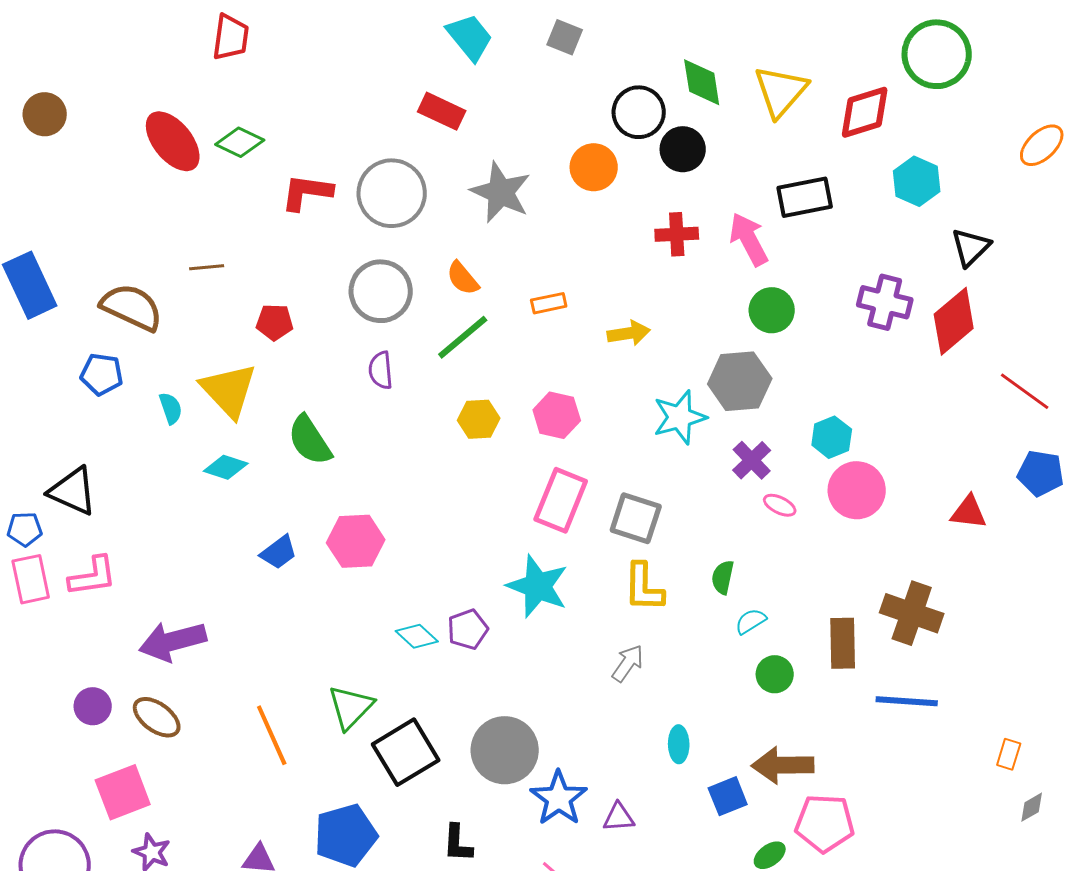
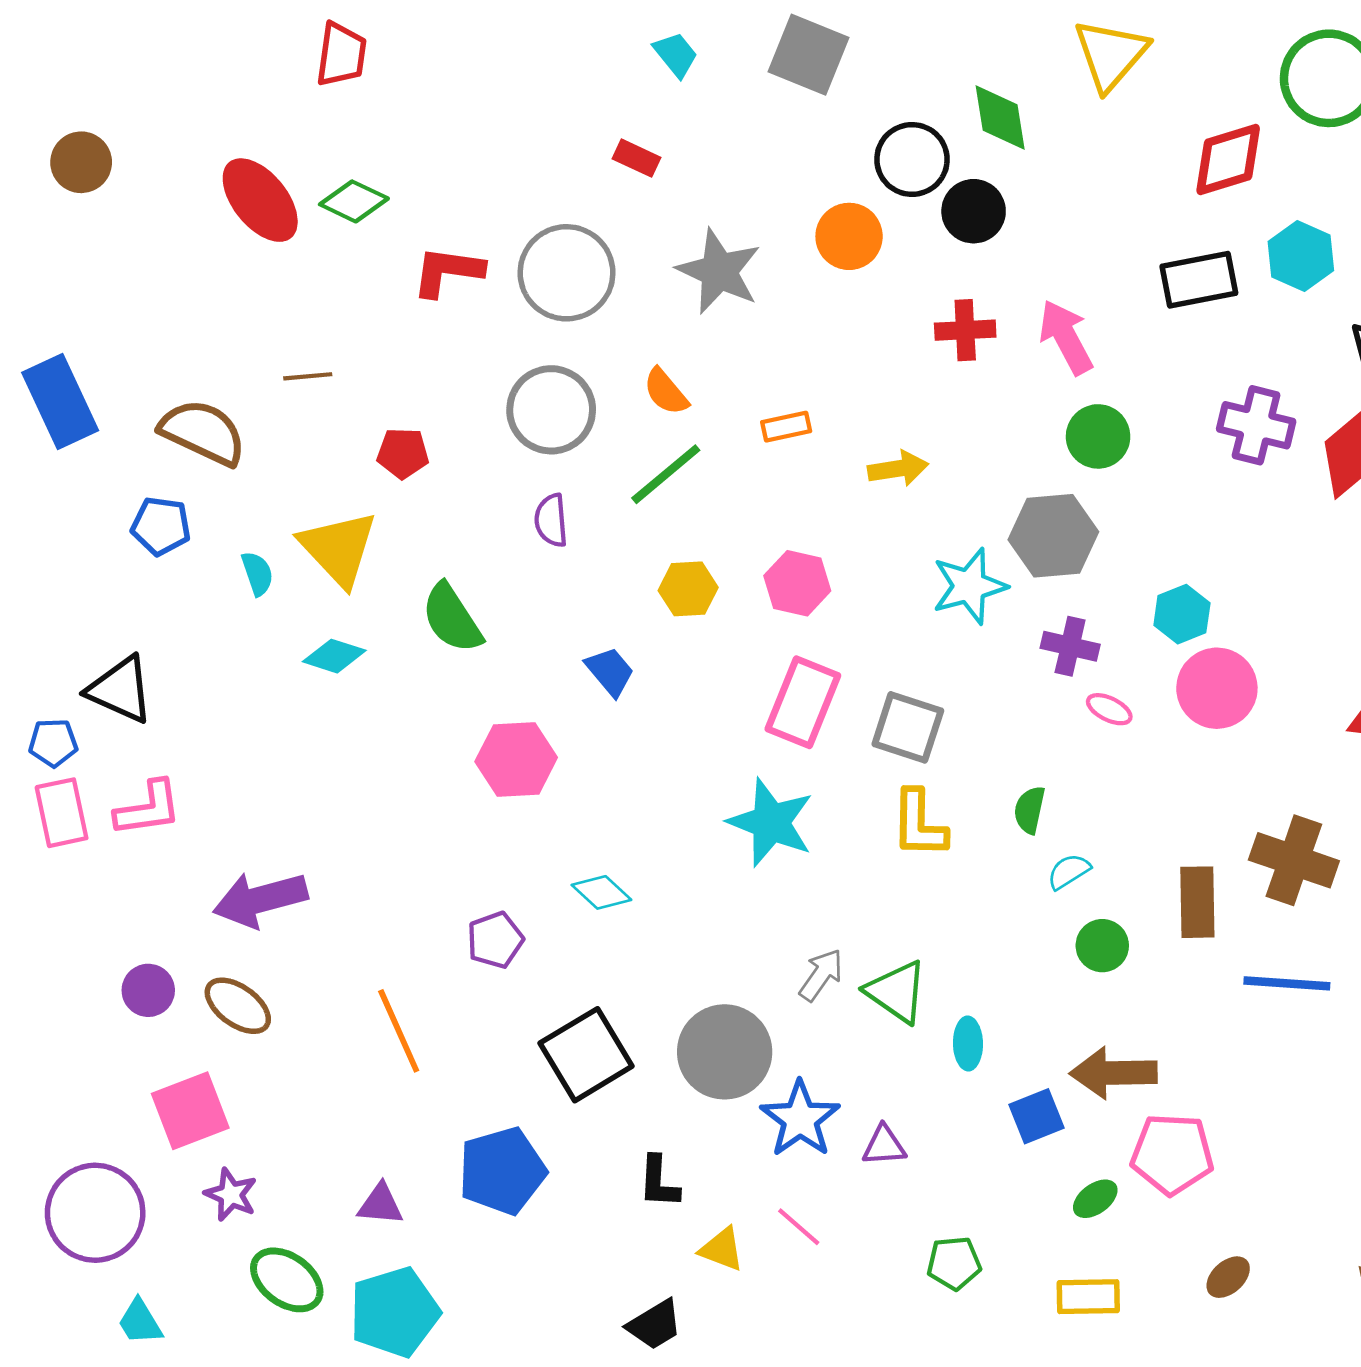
cyan trapezoid: (470, 37) -> (676, 55), size x0.7
gray square: (565, 37) -> (809, 55), size x1.6
yellow triangle: (781, 91) -> (1111, 55), moved
red rectangle: (442, 111) -> (636, 158), size x0.7
black rectangle: (805, 197) -> (1199, 280), moved
purple cross: (752, 460) -> (1070, 646), turned -33
blue trapezoid: (279, 552) -> (610, 671), moved, turned -93
purple pentagon: (468, 629) -> (495, 940), moved
gray arrow: (628, 663) -> (821, 975), moved
green triangle: (351, 707) -> (897, 992), moved, turned -39

